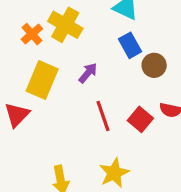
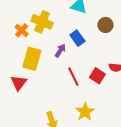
blue rectangle: (130, 45) -> (77, 38), moved
brown circle: (154, 65) -> (105, 25), moved

